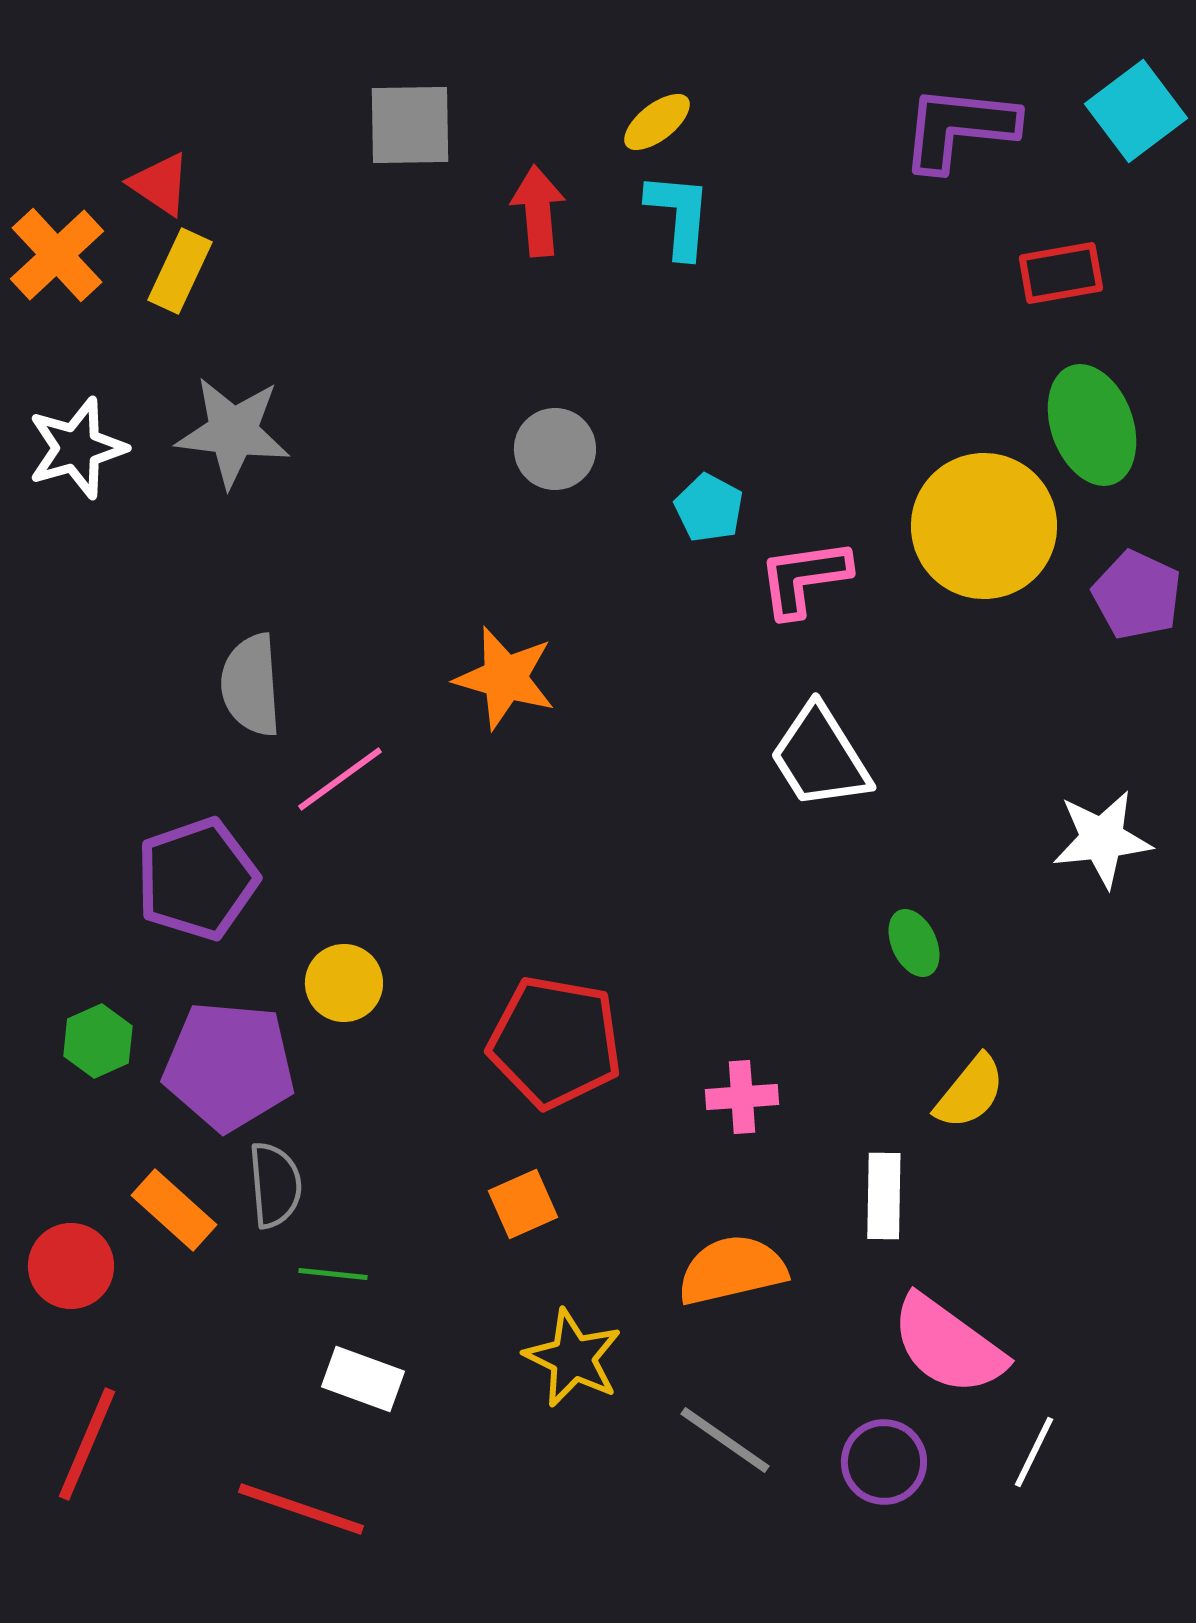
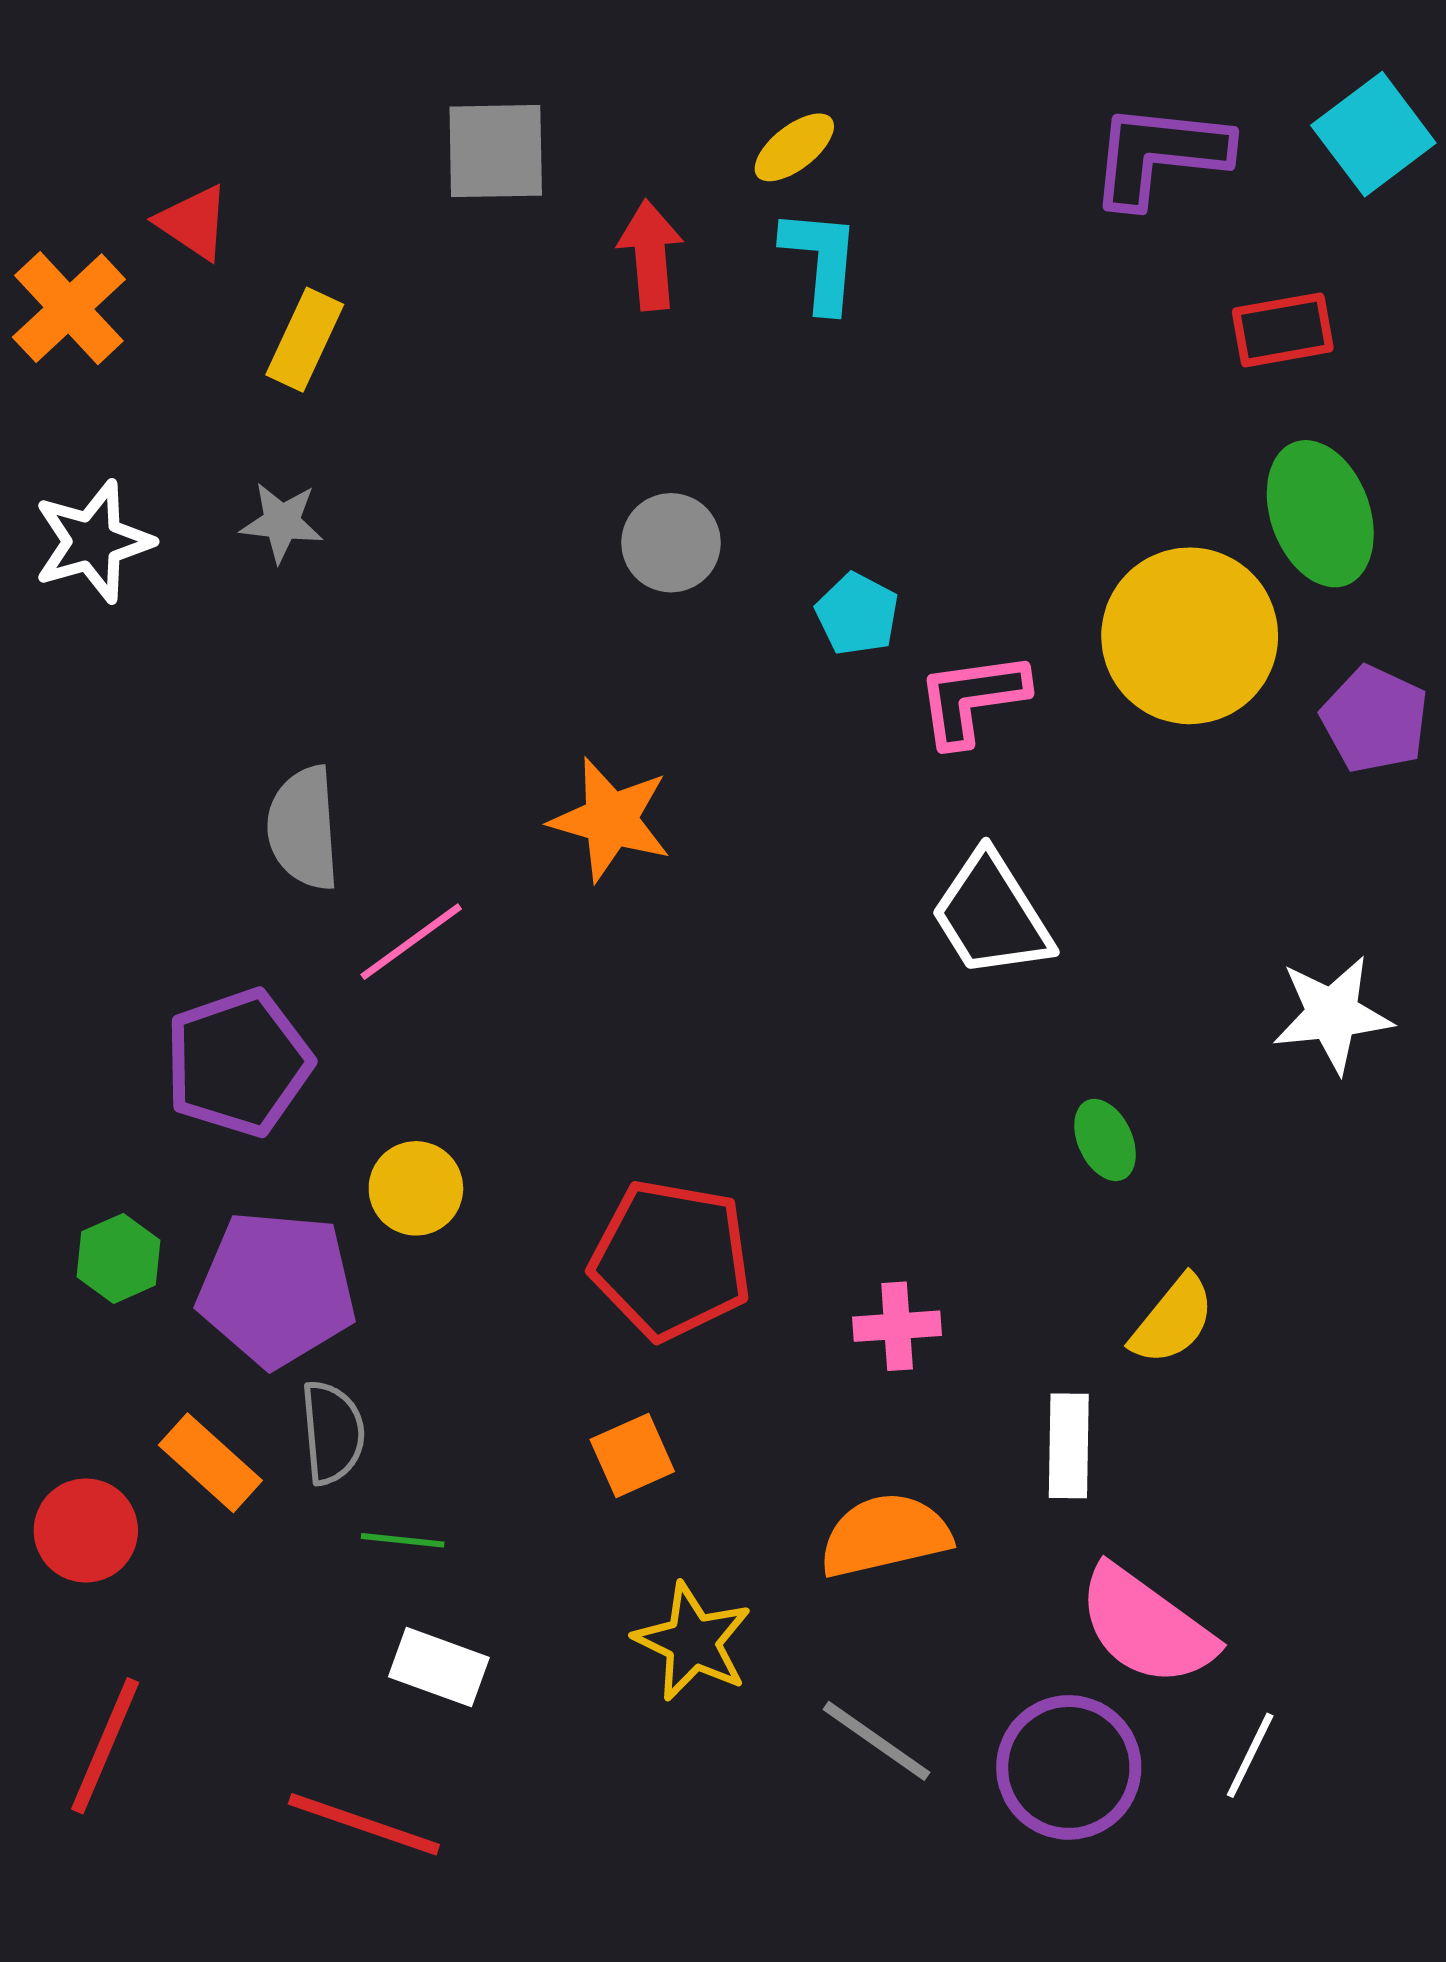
yellow rectangle: (180, 271) -> (305, 340), moved
gray star: (233, 432) -> (282, 522), size x0.6
purple circle: (884, 1462) -> (1069, 1767), size x1.4

